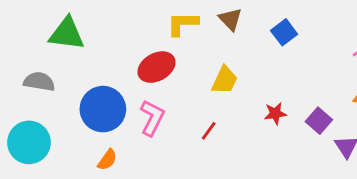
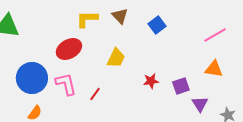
pink L-shape: (152, 118) -> (66, 84), turned -40
purple square: (319, 121) -> (181, 86), turned 30
red line: (209, 131) -> (95, 94), moved

